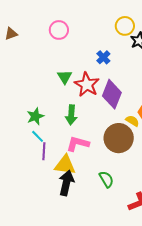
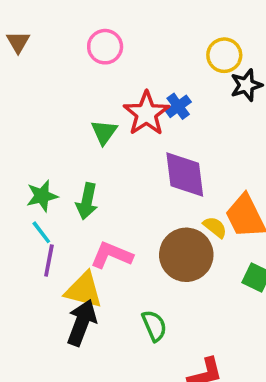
brown triangle: (11, 34) -> (18, 42), turned -48
red star: (87, 85) -> (146, 113), moved
purple diamond: (112, 94) -> (185, 174), turned -36
green arrow: (71, 115) -> (87, 201), moved

